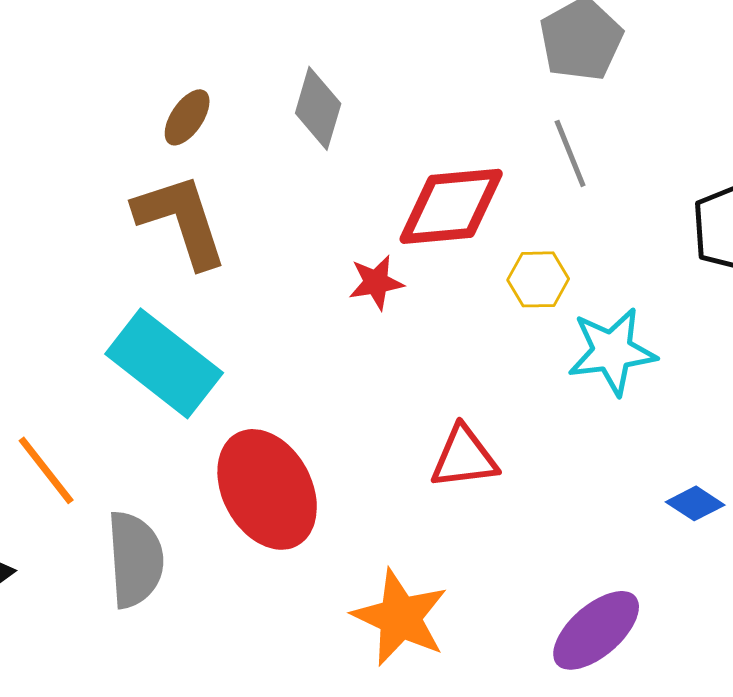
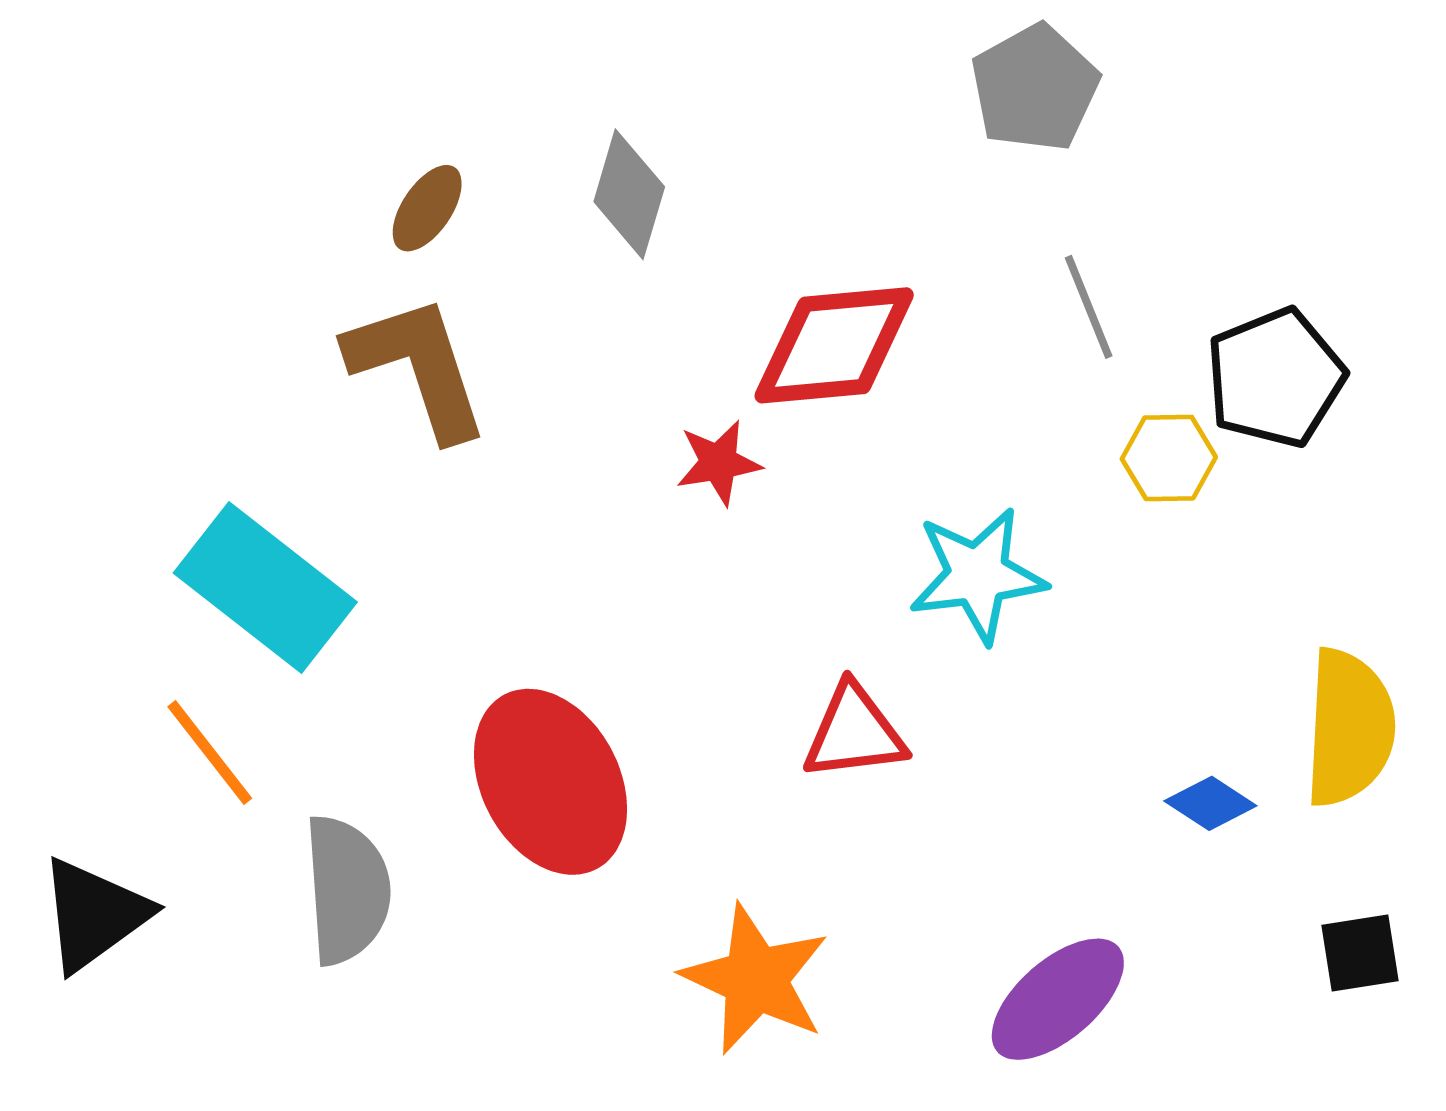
gray line: (570, 153) -> (1089, 307), moved
yellow hexagon: (538, 279) -> (1169, 458), moved
cyan star: (612, 351) -> (978, 575), moved
cyan rectangle: (164, 363) -> (265, 587), moved

